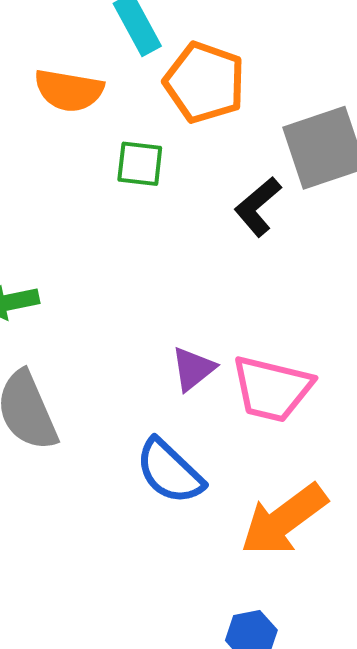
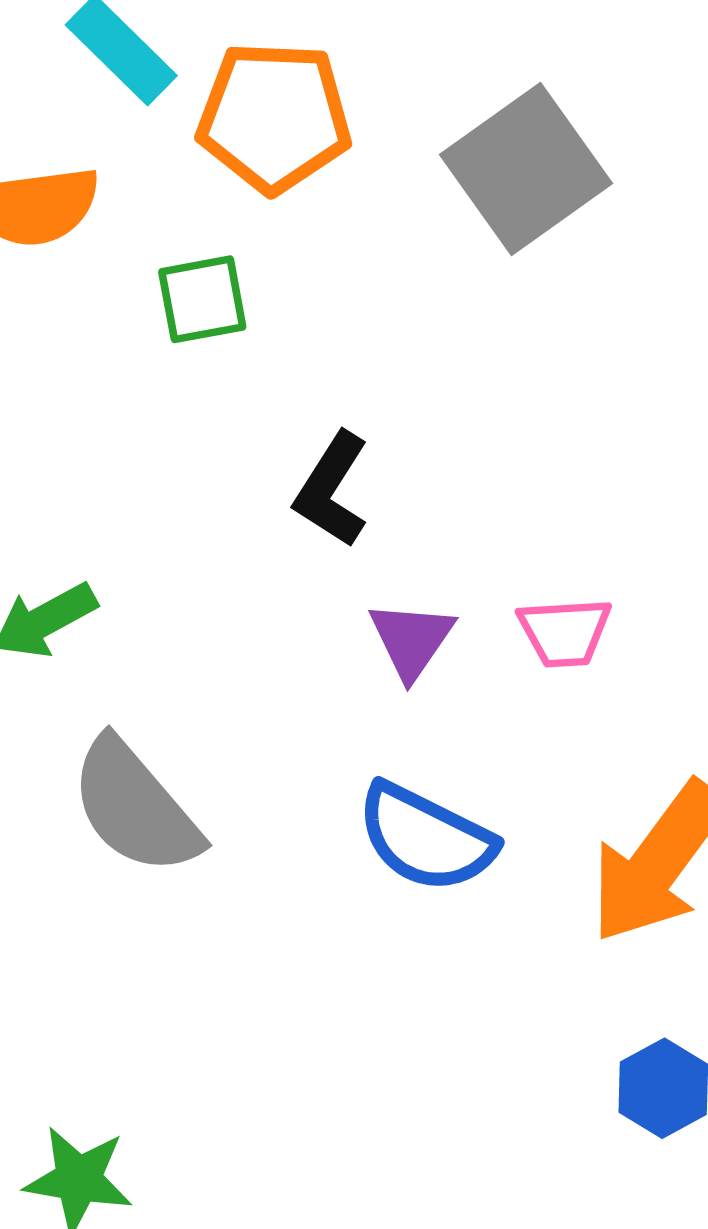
black L-shape: (258, 207) -> (332, 490), moved
pink trapezoid: (272, 389) -> (565, 632), size x0.6

